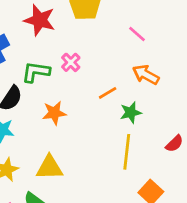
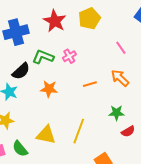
green star: (131, 113) -> (116, 113), moved
yellow line: (127, 152) -> (79, 131), moved
yellow triangle: (49, 168) -> (46, 135), moved

